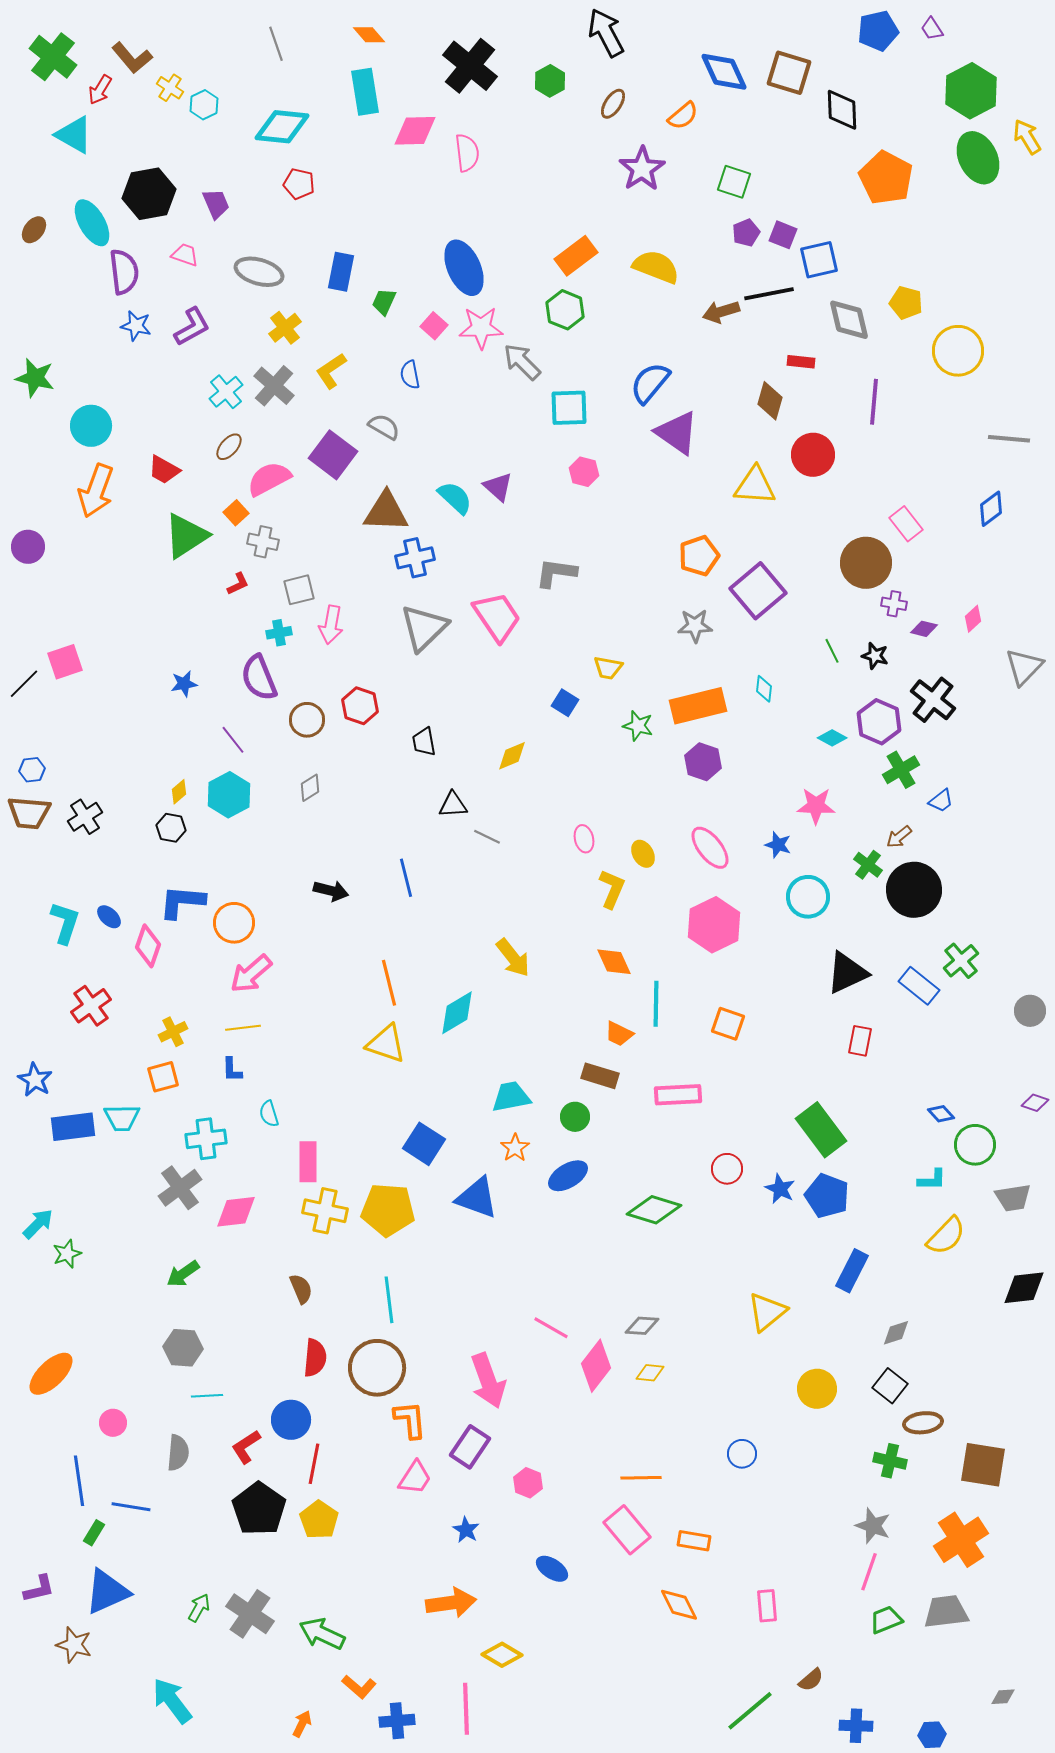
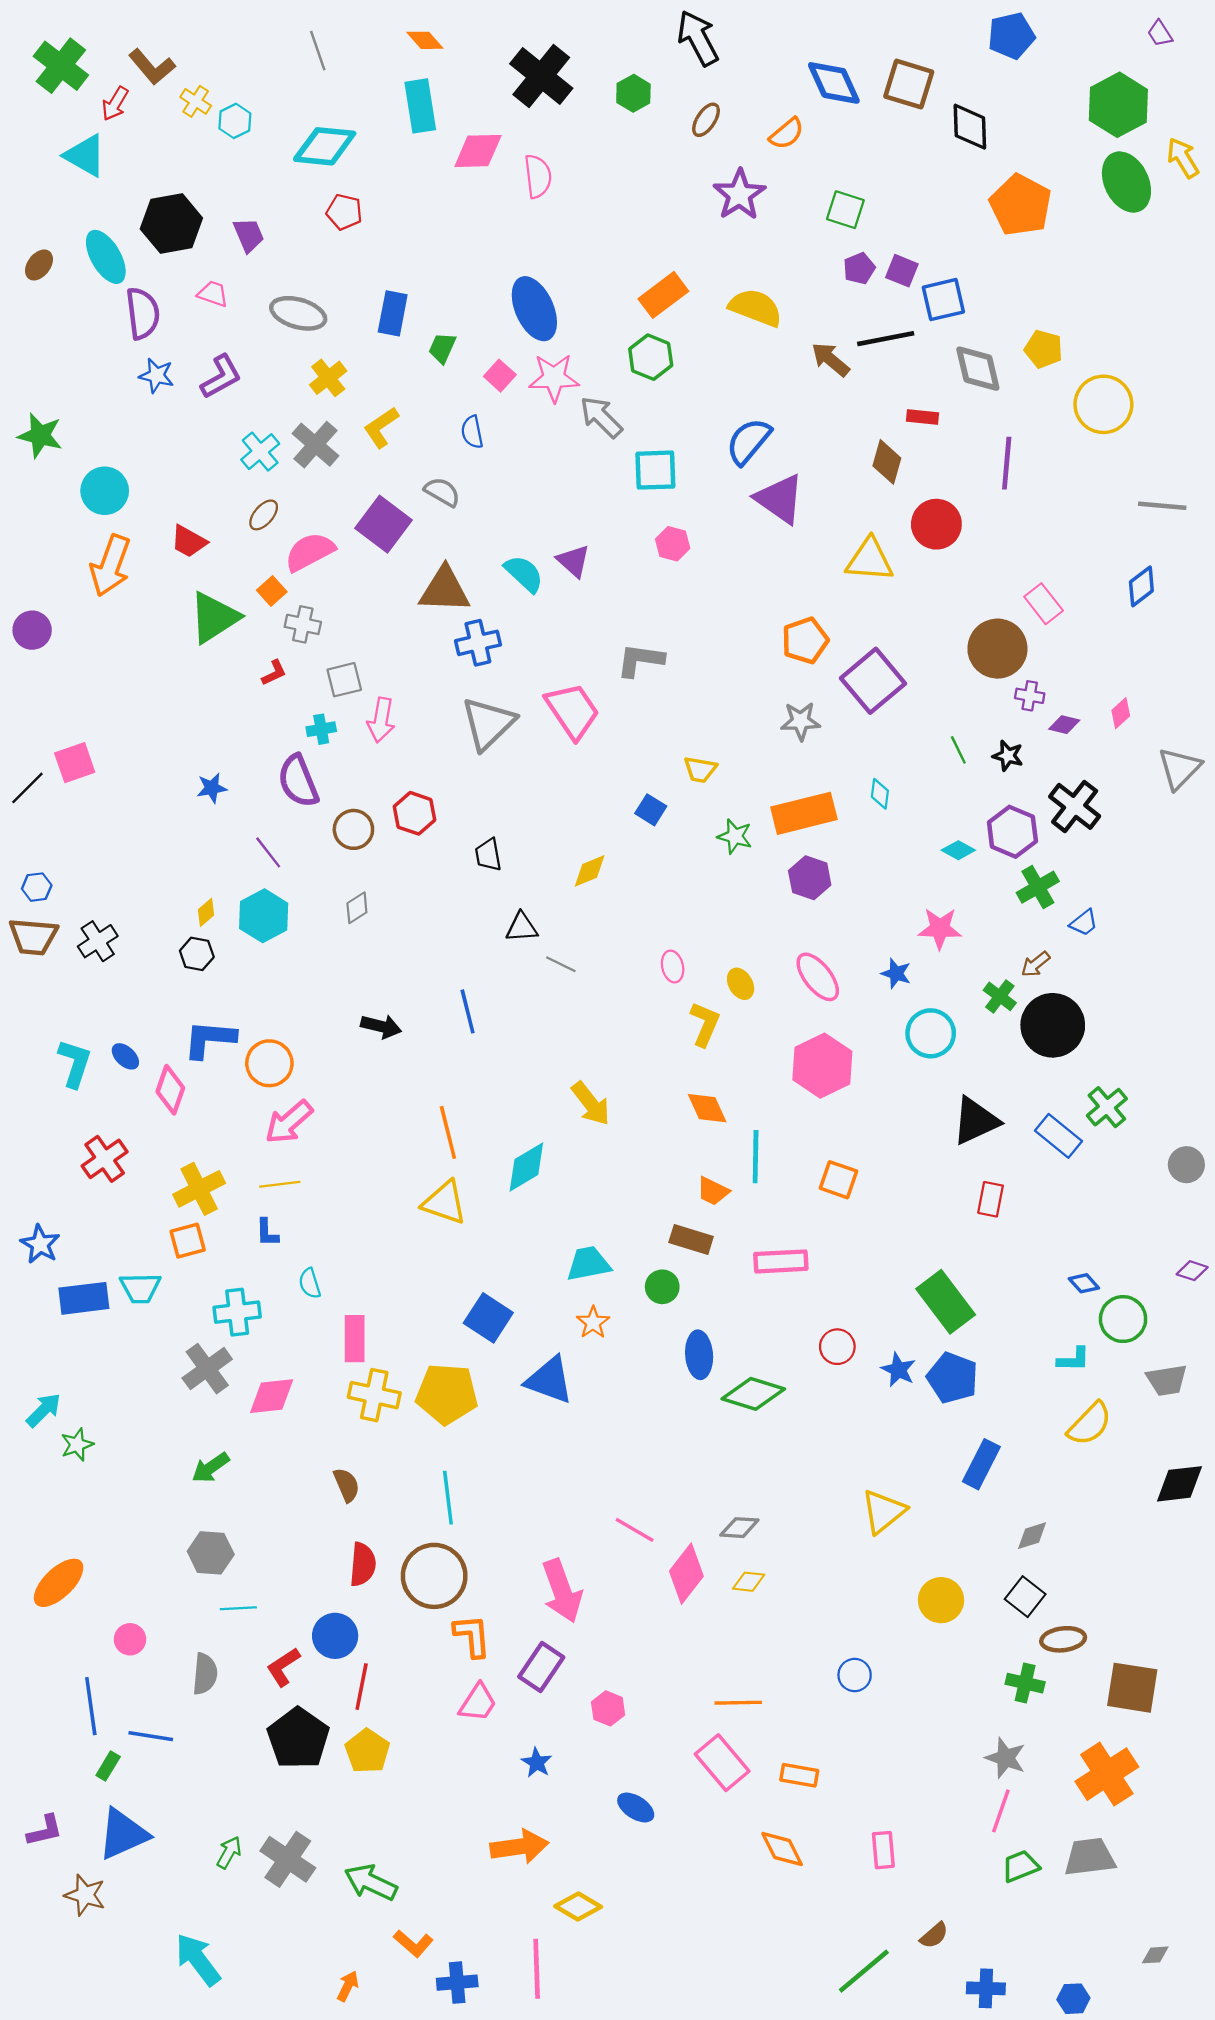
purple trapezoid: (932, 29) -> (1160, 33), moved
brown arrow: (721, 312) -> (830, 359), turned 57
yellow cross: (173, 1032) -> (199, 1189), size x1.5
blue ellipse: (568, 1176) -> (699, 1355), moved, turned -63

